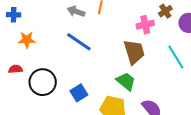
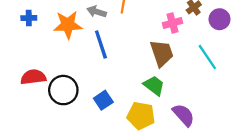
orange star: (27, 40) -> (68, 25), moved, size x1.5
blue line: (79, 42) -> (101, 44), turned 40
red semicircle: (16, 69) -> (33, 77), size x1.6

